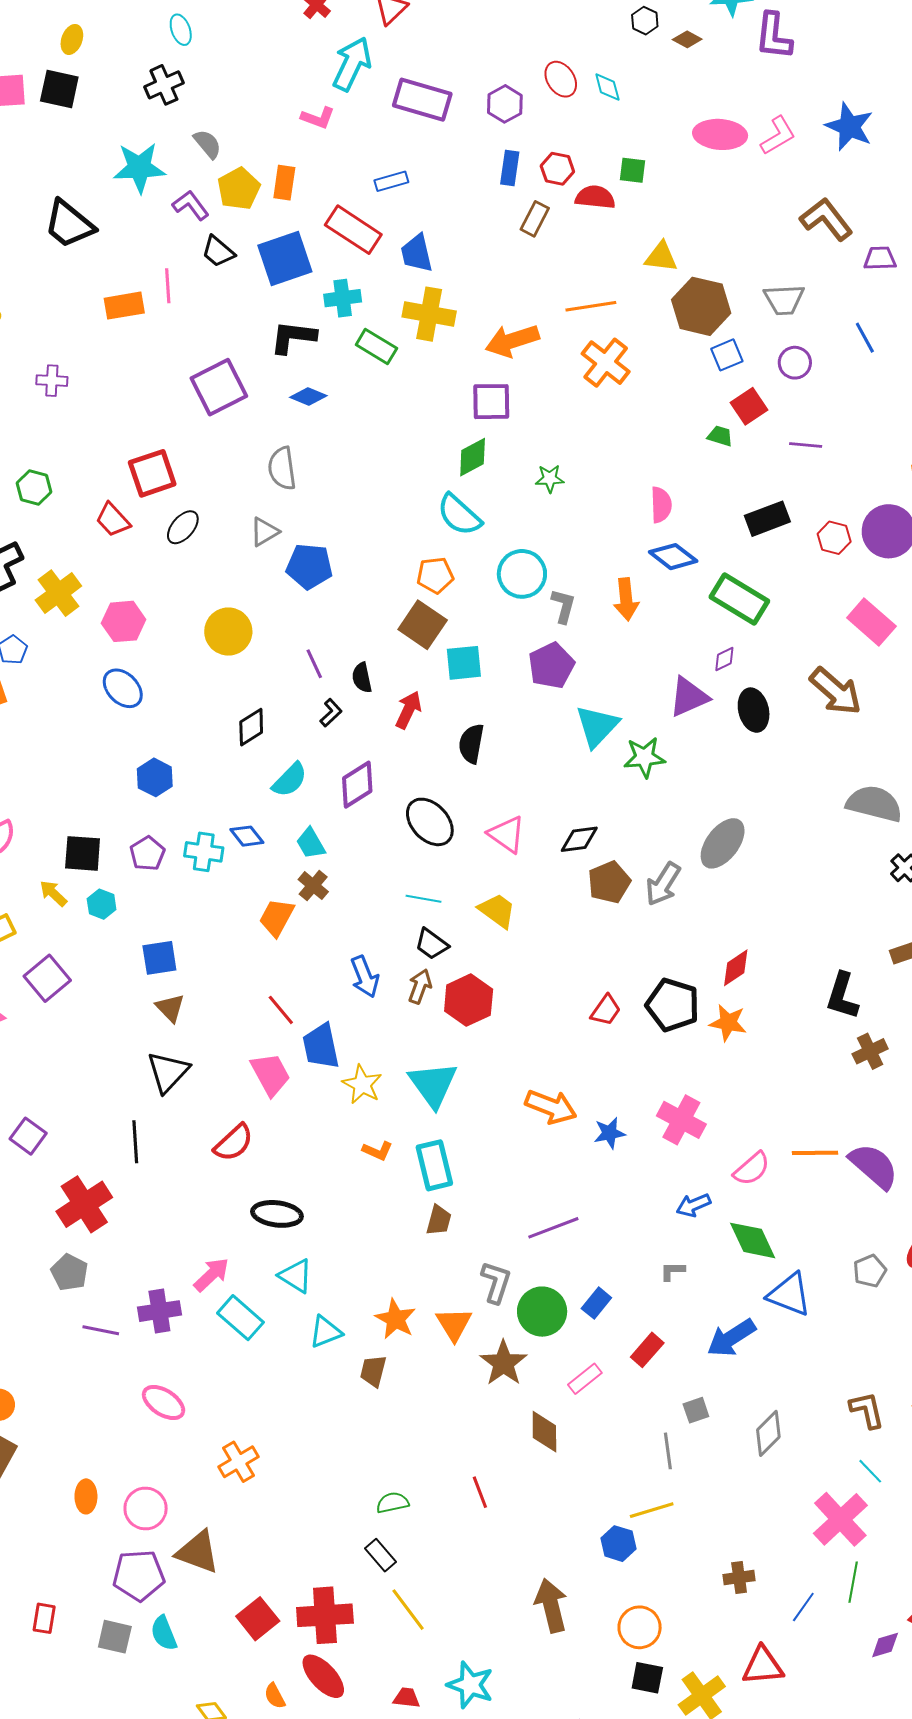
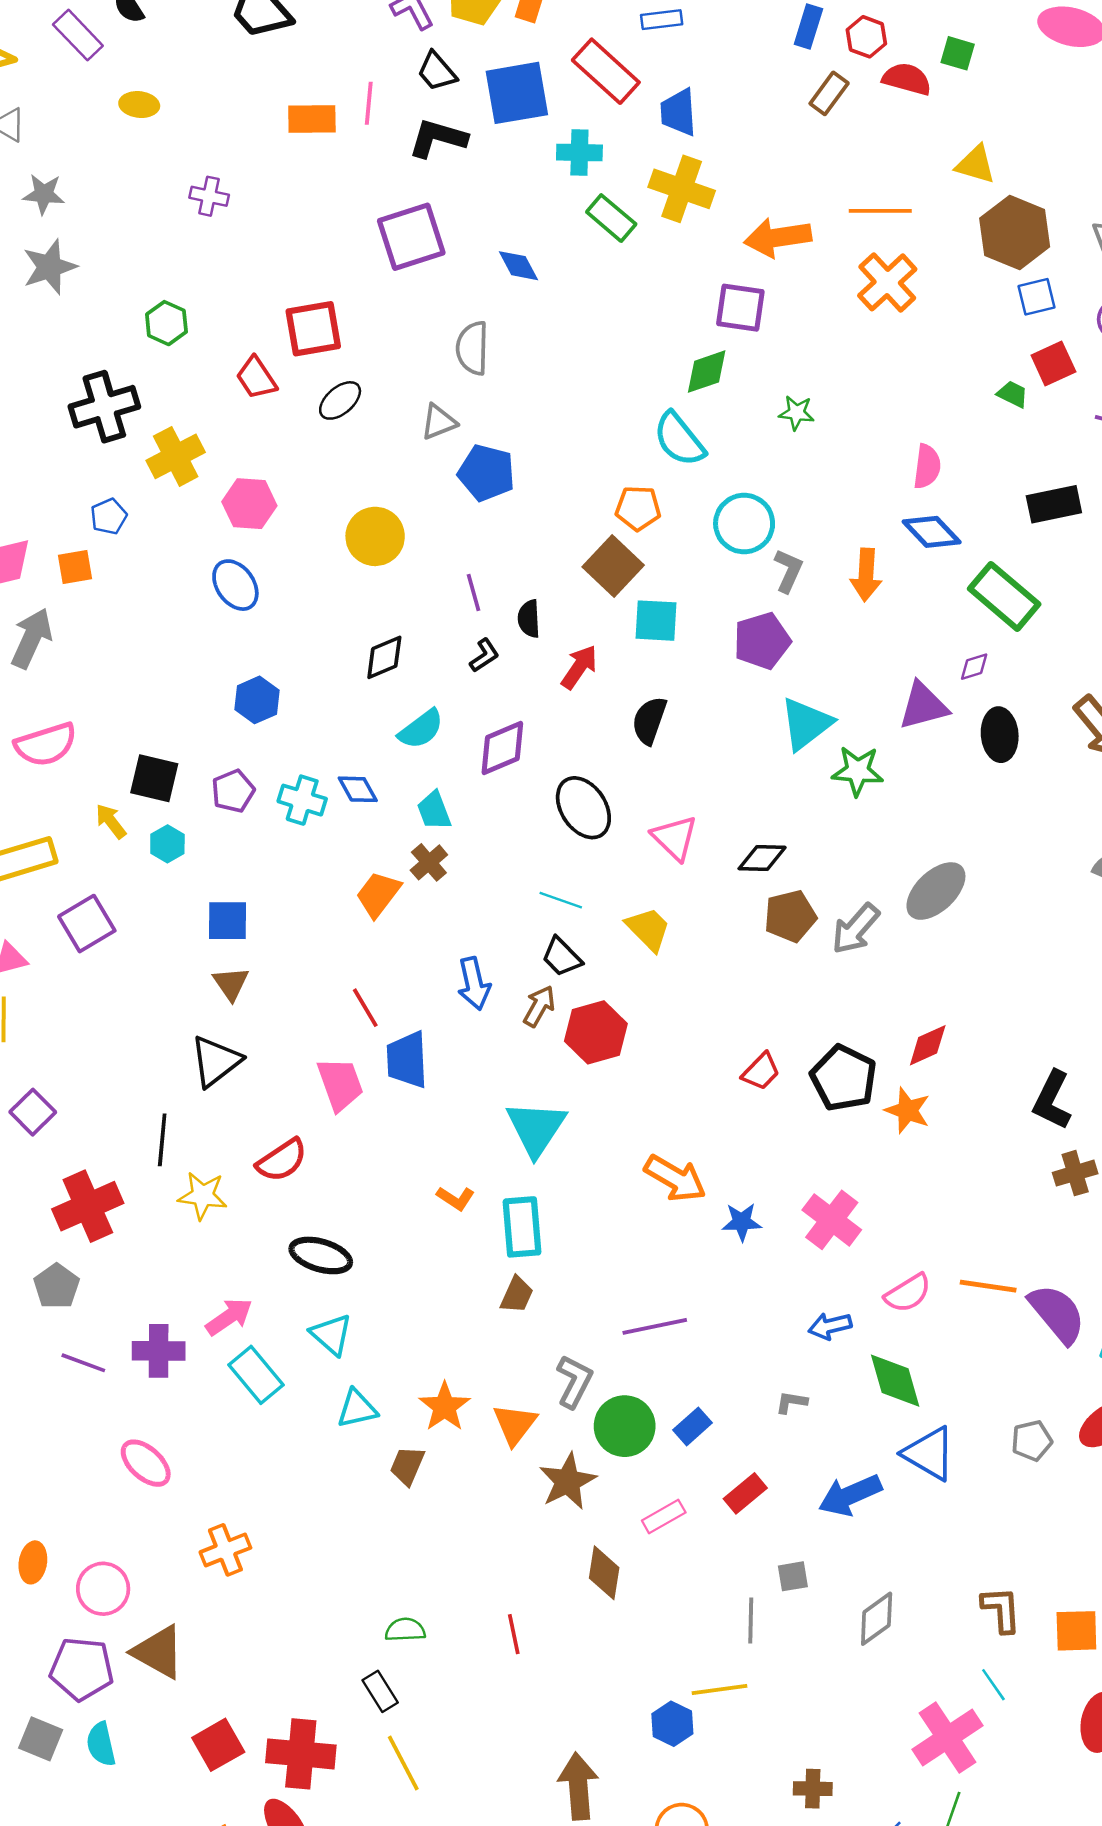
black L-shape: (293, 337) -> (438, 138), moved
blue diamond: (308, 397) -> (518, 266), turned 30
yellow star: (362, 1084) -> (203, 1196), moved, turned -30

